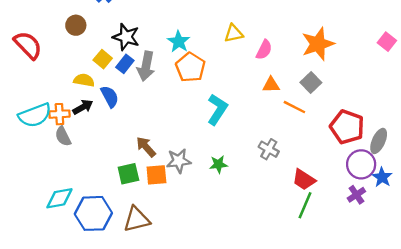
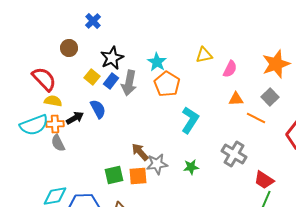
black star: (126, 37) -> (112, 58), turned 30
red semicircle: (28, 45) -> (44, 79), moved
yellow semicircle: (84, 80) -> (53, 101), moved
brown arrow: (146, 147) -> (140, 152), moved
gray cross: (269, 149) -> (234, 154), size x1.4

